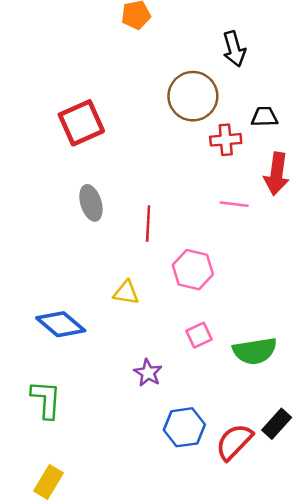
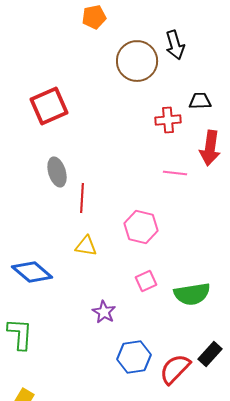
brown circle: (193, 96) -> (137, 61), moved
red line: (148, 224) -> (82, 198), moved

